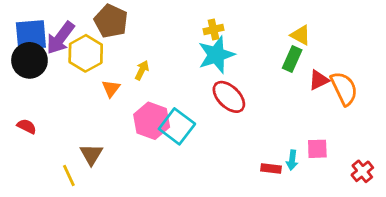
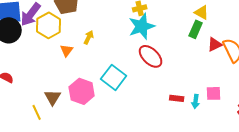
pink hexagon: (152, 121) -> (82, 91), moved
red rectangle: (271, 168) -> (177, 98), moved

